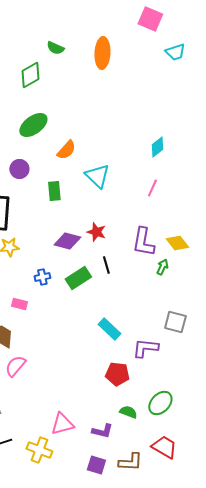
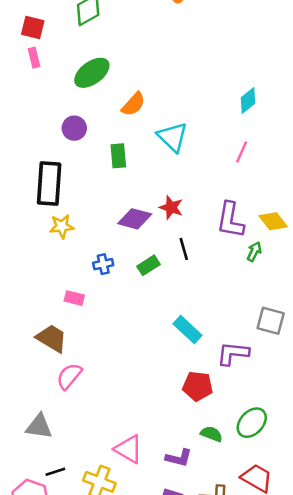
green rectangle: (78, 278) -> (149, 265), size x0.7
pink triangle: (62, 424) -> (128, 449), turned 45

